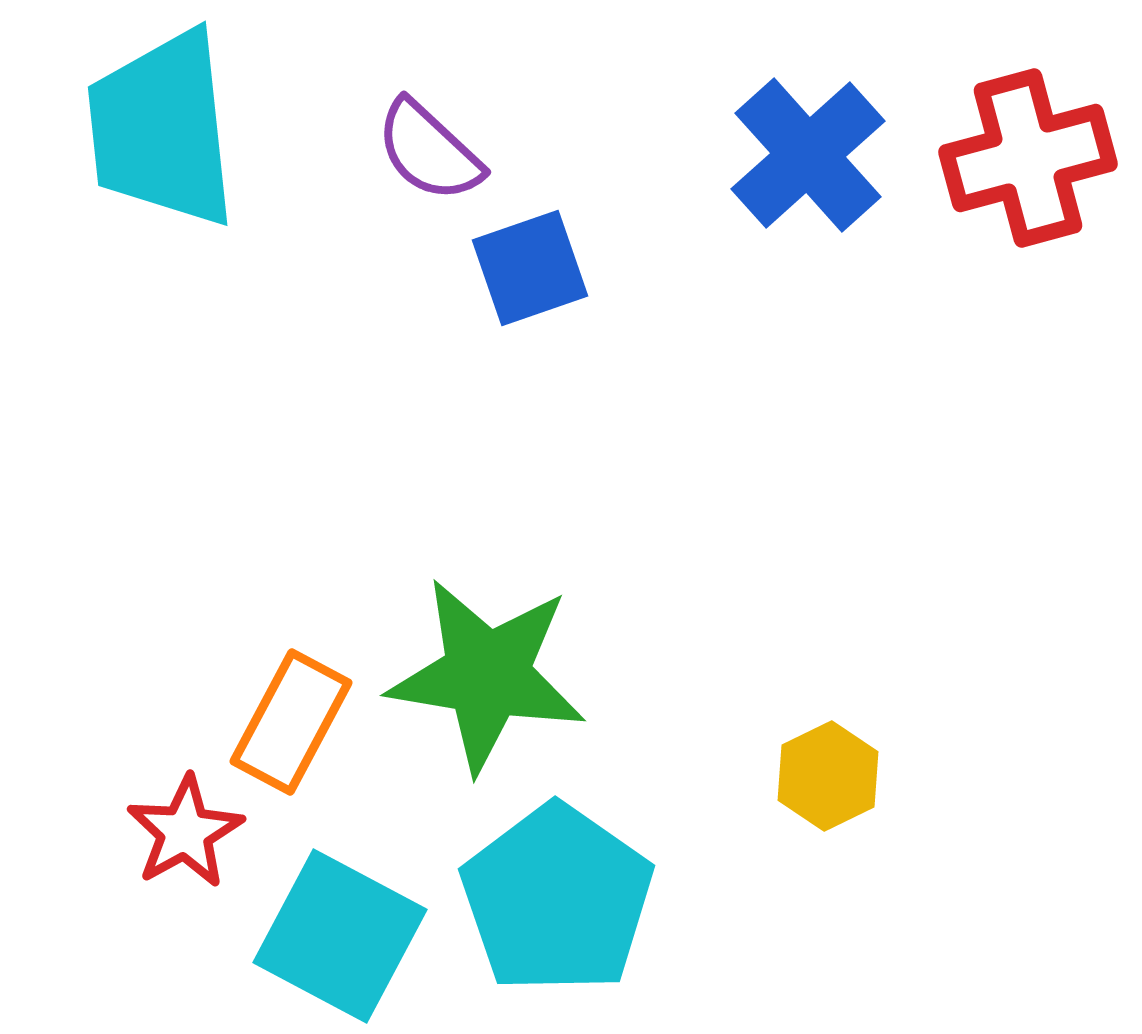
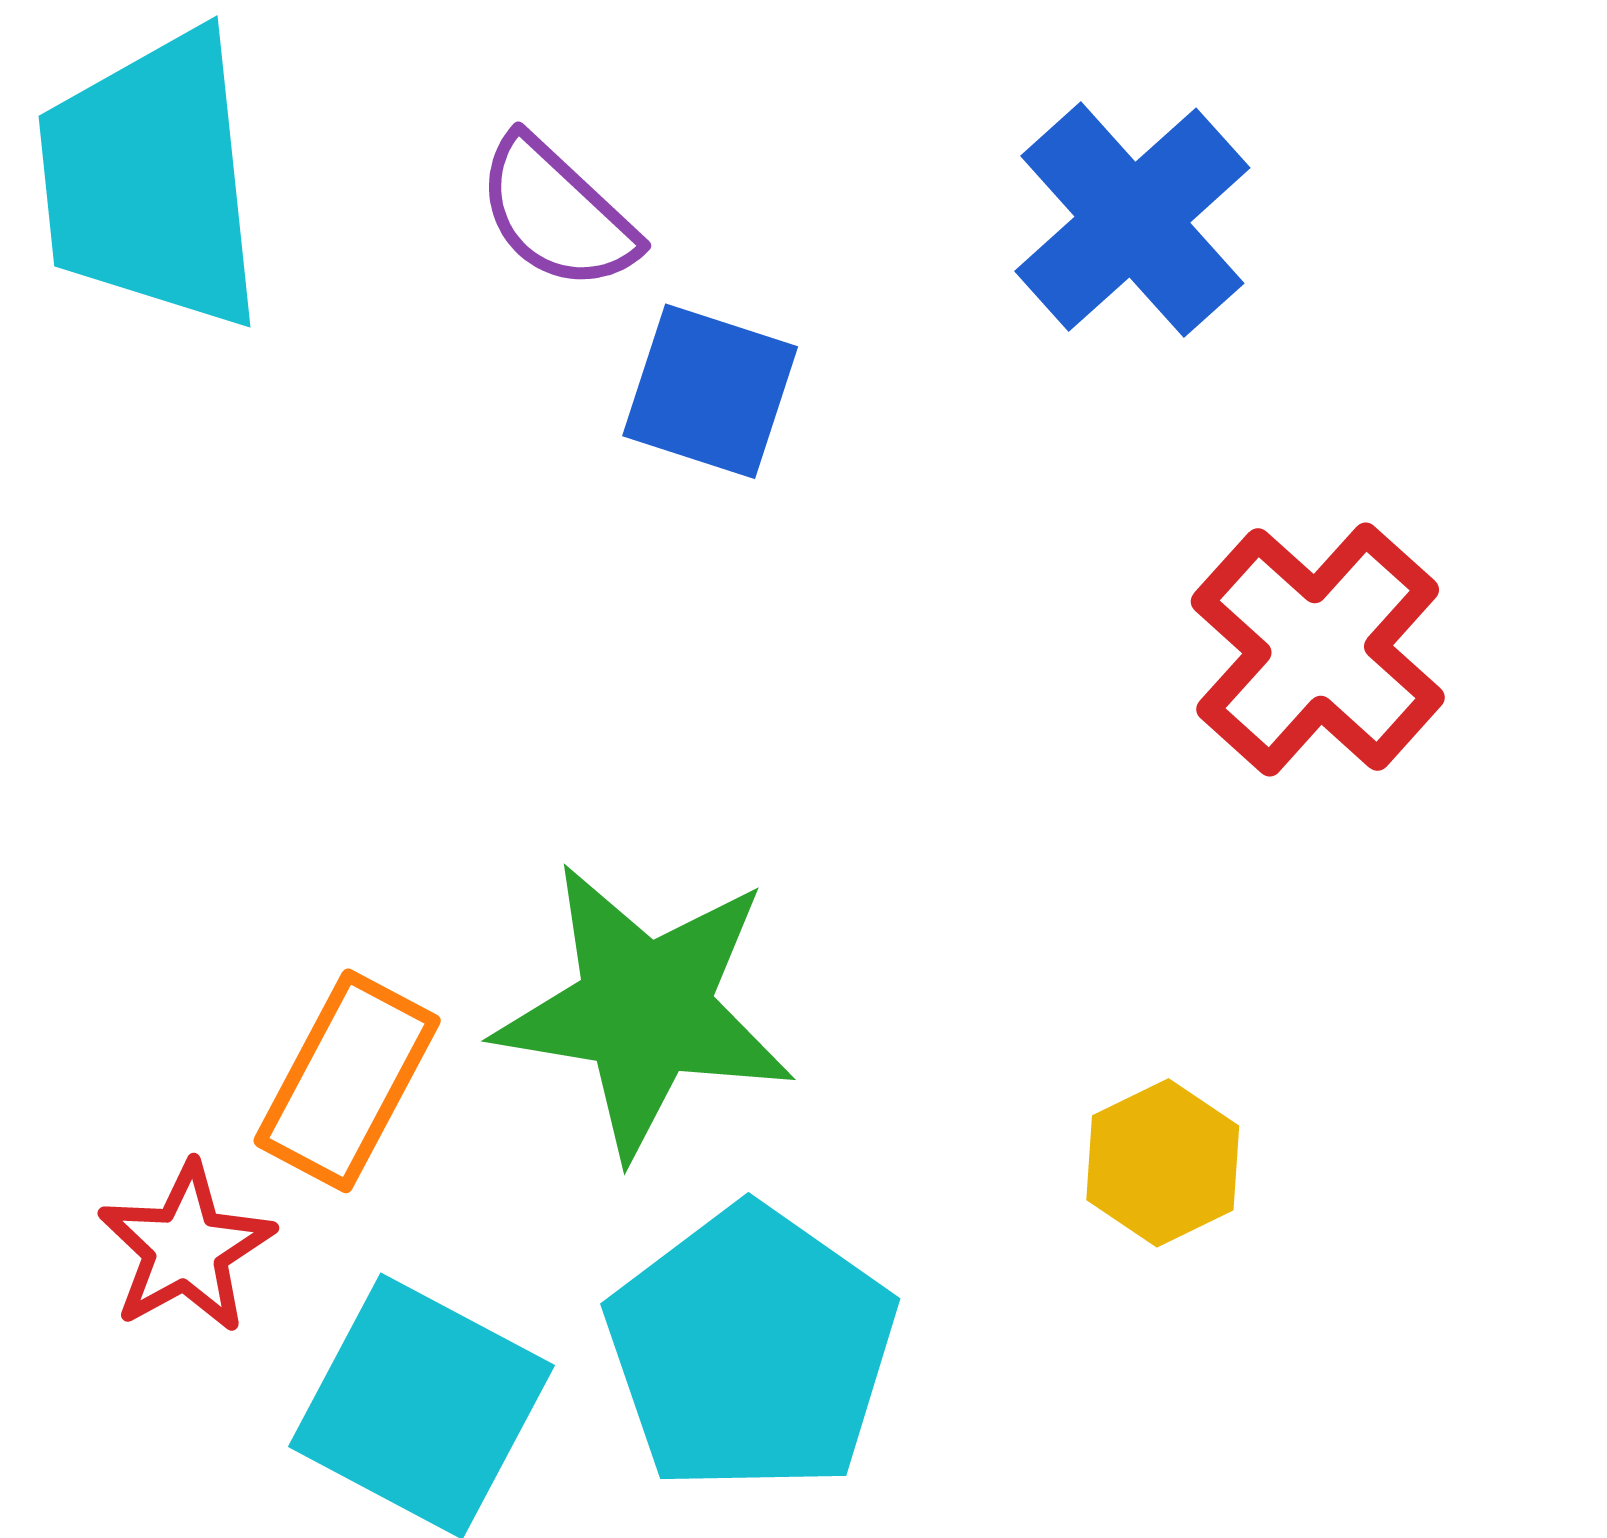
red cross: (1028, 158) -> (1318, 649), moved, turned -33
blue square: (530, 268) -> (710, 391), turned 37

